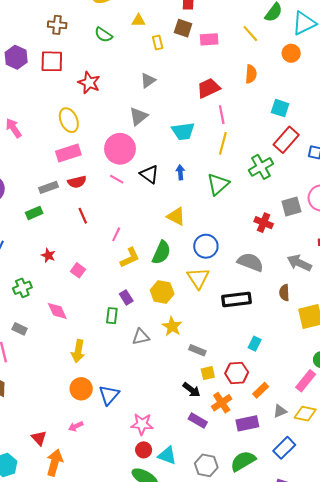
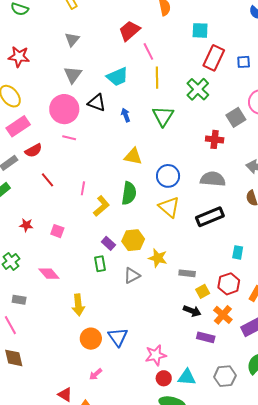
black triangle: (149, 174) -> (97, 103), moved
yellow hexagon: (162, 292) -> (133, 240), moved

